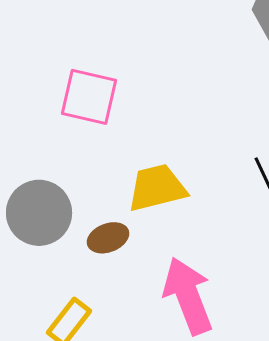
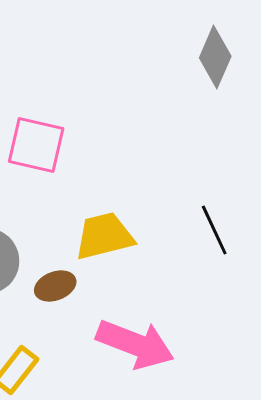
pink arrow: (188, 296) -> (135, 344), turned 132

